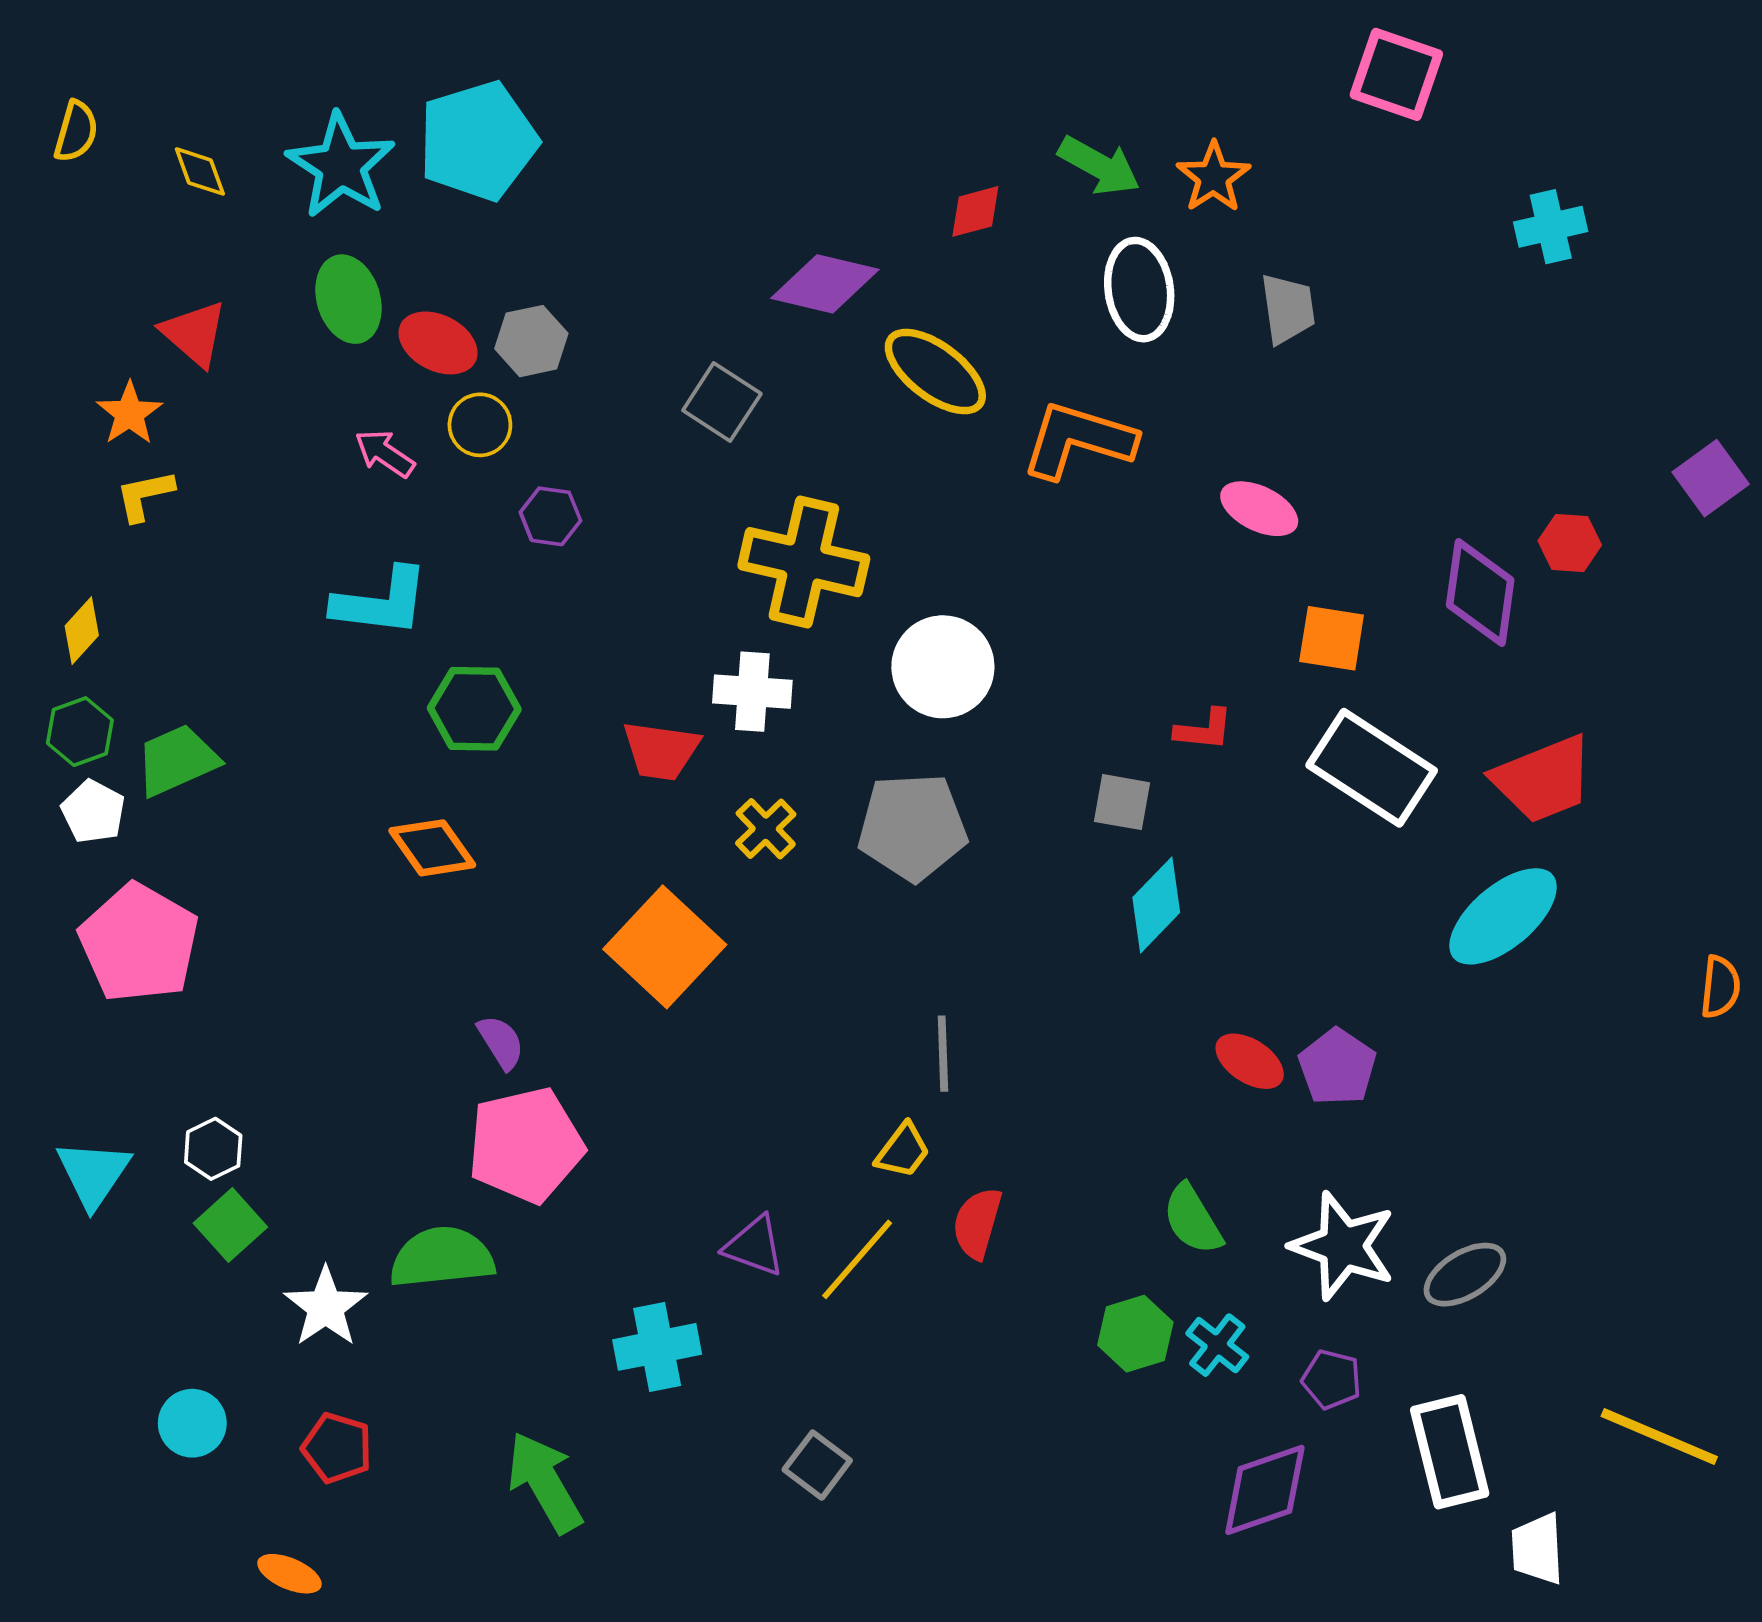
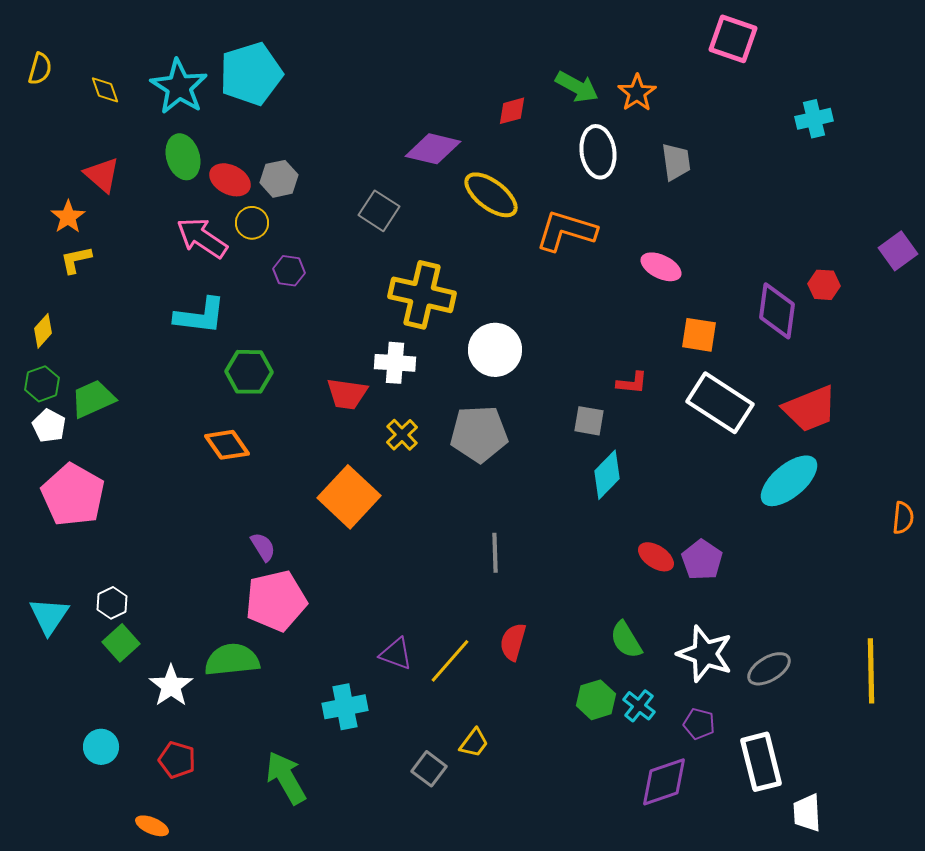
pink arrow: (385, 453) -> (202, 238), size x1.6
yellow trapezoid: (903, 1151) -> (474, 743), moved
yellow line: (1659, 1437) -> (871, 671), moved, turned 66

